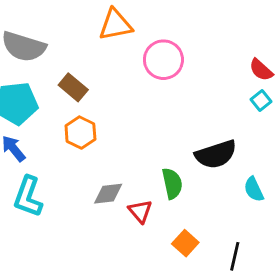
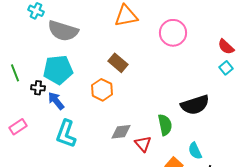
pink circle: (163, 60) -> (173, 33), moved
brown rectangle: (73, 87) -> (118, 63), moved
cyan semicircle: (254, 189) -> (195, 151), moved

